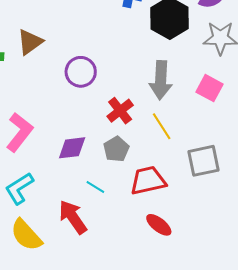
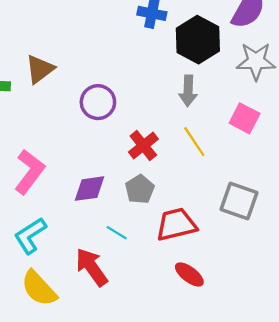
gray arrow: (161, 80) -> (188, 91), moved, size x0.7
yellow line: (162, 126) -> (194, 142), moved
gray square: (204, 161) -> (239, 201), turned 32

